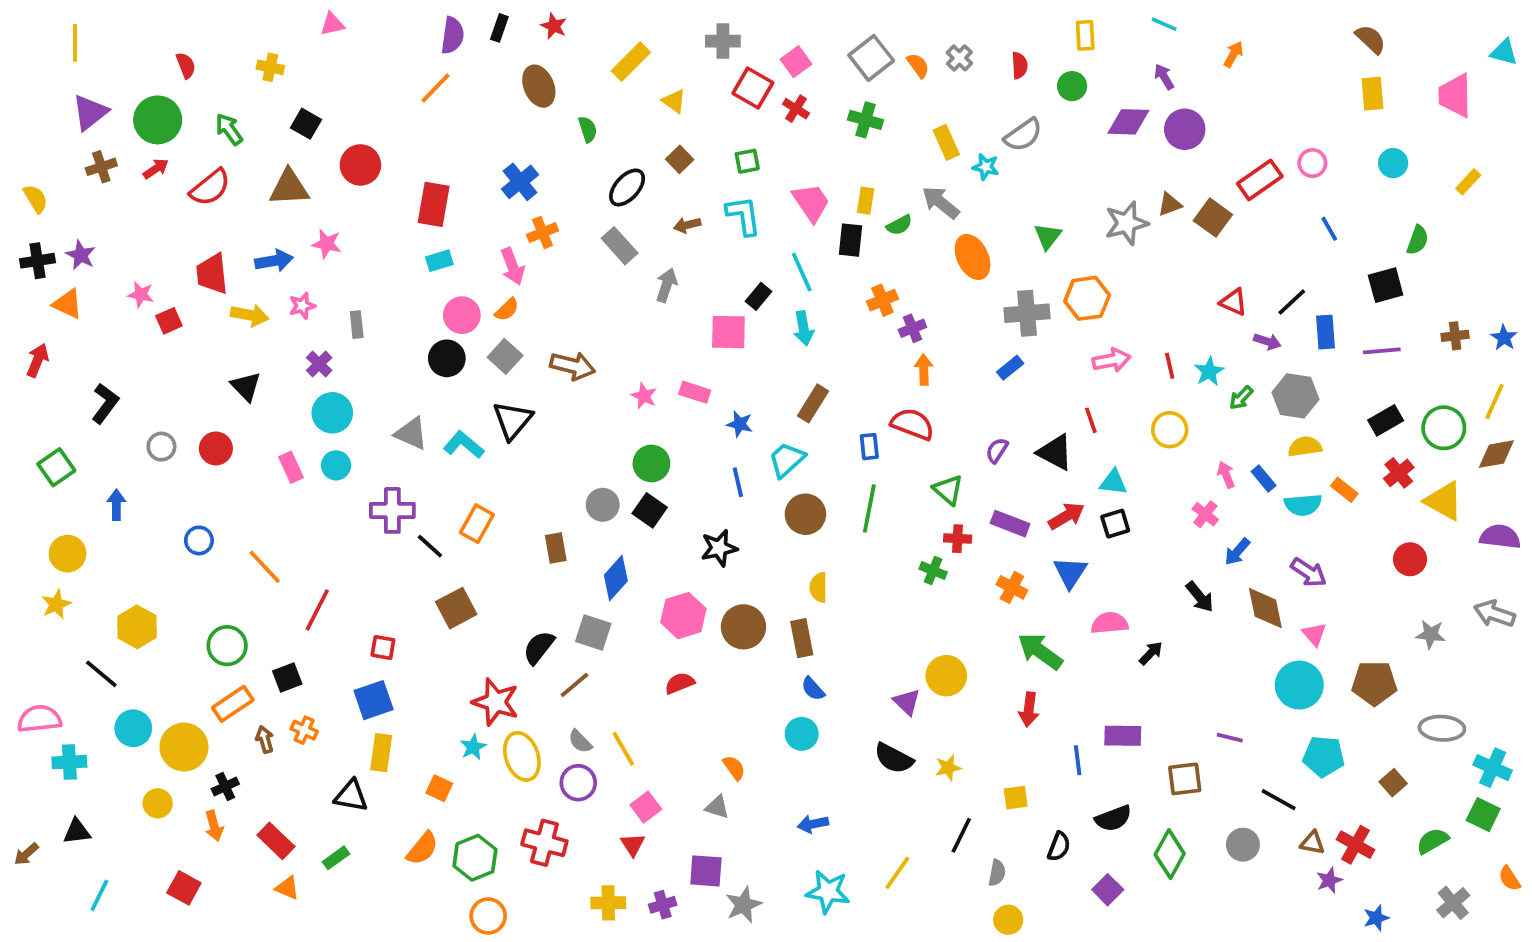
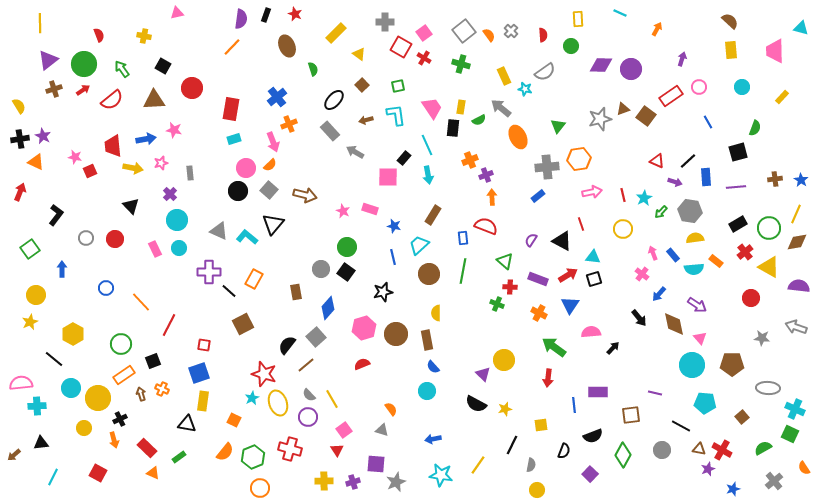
purple arrow: (1164, 77) -> (682, 59), moved, turned 48
gray arrow: (666, 285) -> (355, 152), turned -78
gray square: (593, 632) -> (316, 337), turned 30

